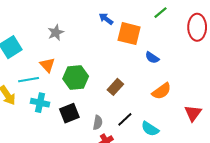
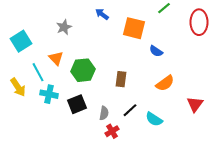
blue arrow: (106, 19) -> (102, 14), moved
cyan line: (29, 80) -> (38, 72), turned 72
brown rectangle: (115, 87) -> (121, 79), turned -35

